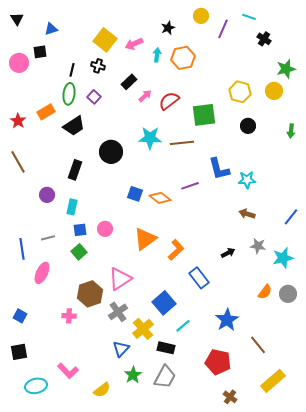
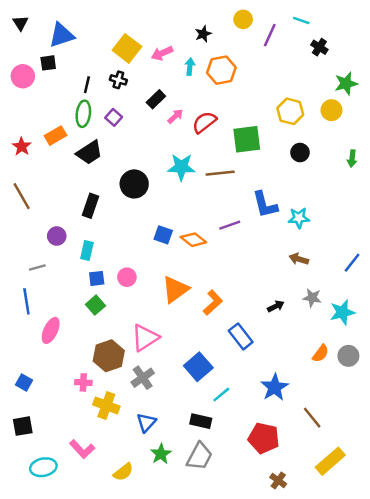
blue triangle: (51, 29) -> (62, 35), size x1.6
gray line: (48, 238) -> (37, 267), moved
yellow cross: (143, 329) -> (106, 405), moved, turned -30

